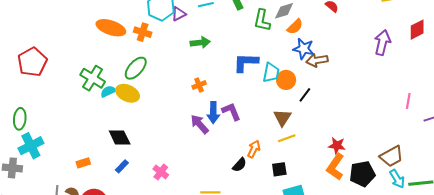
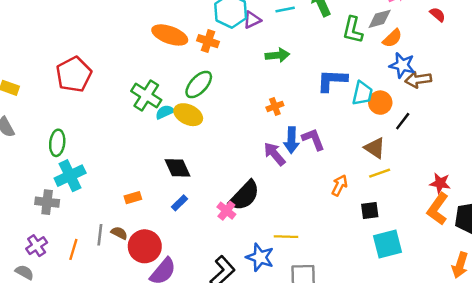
brown triangle: (282, 118) -> (375, 148), turned -30
black semicircle: (240, 165) -> (244, 196), moved, size x1.8

